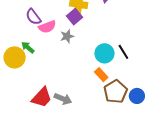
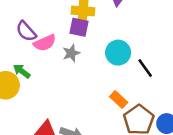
purple square: (75, 17) -> (79, 27), turned -35
cyan circle: (104, 53) -> (118, 53), moved

